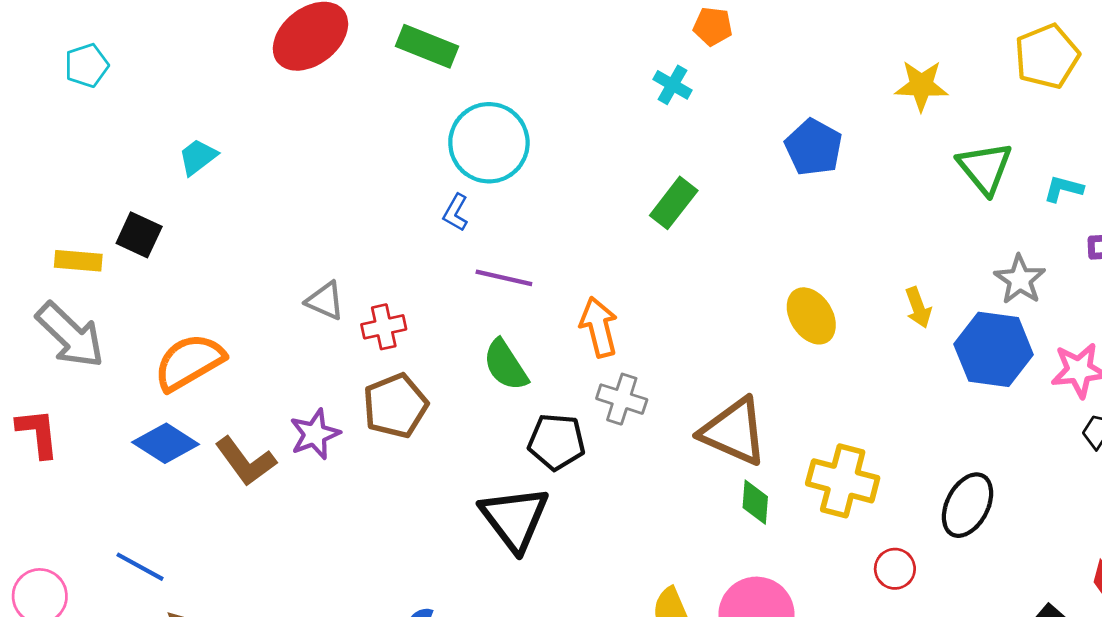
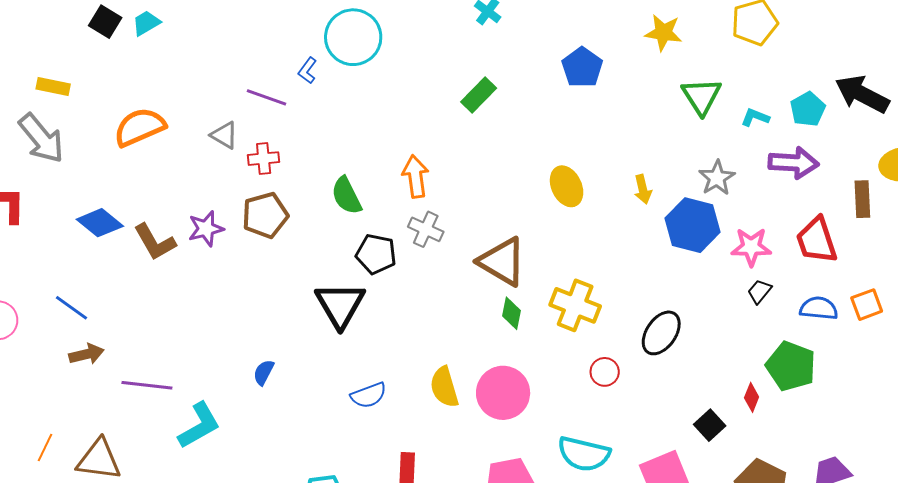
blue L-shape: (456, 213) -> (307, 71), moved
black square: (139, 235) -> (105, 22), moved
purple line: (504, 278) -> (267, 97), moved
orange semicircle: (189, 362) -> (140, 127), moved

